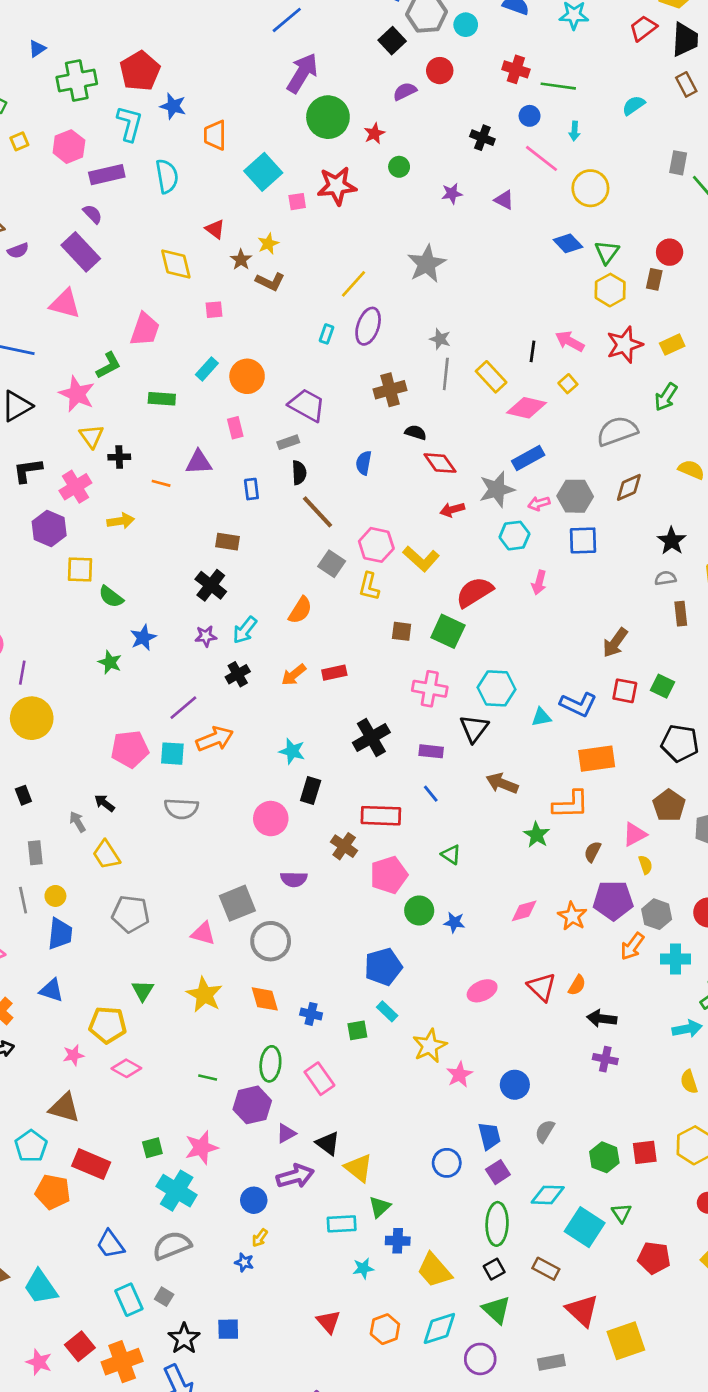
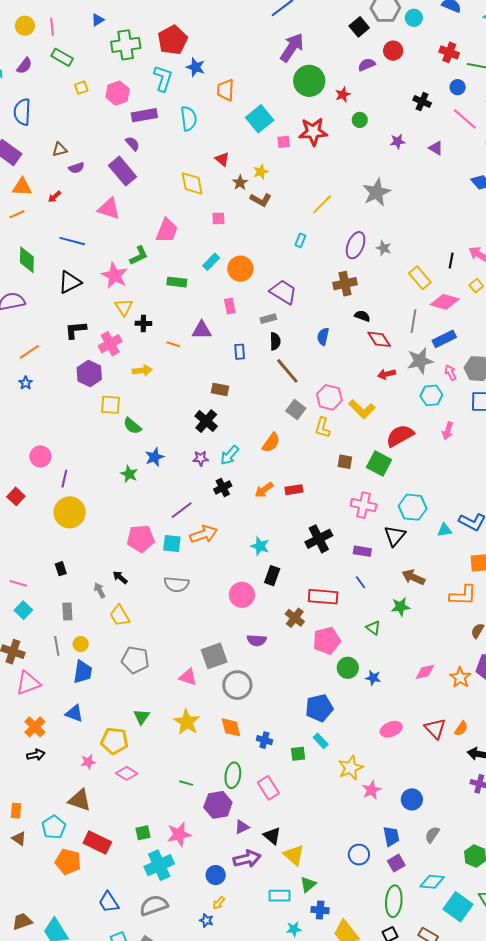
purple ellipse: (368, 326) -> (356, 245), moved
gray line: (446, 374) -> (414, 321), moved
pink arrow: (539, 503) -> (451, 373), turned 77
green star: (537, 835) -> (400, 607), moved, turned 30
cyan cross: (177, 1191) -> (159, 865), turned 32

